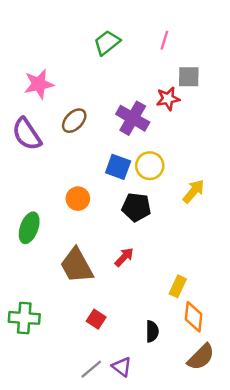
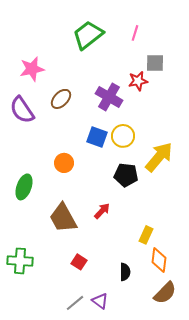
green trapezoid: (107, 43) -> (88, 35), size x1.4
yellow arrow: (194, 191) -> (159, 157), size x1.5
black pentagon: (136, 207) -> (126, 175), moved

